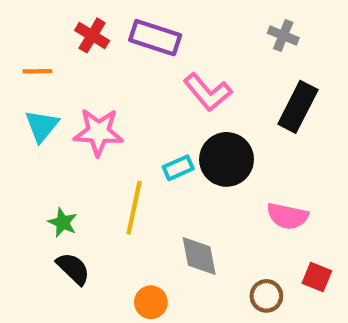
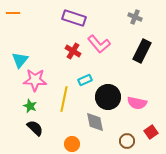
red cross: (92, 35) -> (73, 51), moved
orange line: (37, 71) -> (13, 13), moved
pink star: (98, 132) -> (35, 80), moved
black circle: (227, 159) -> (108, 97), moved
red square: (317, 277) -> (151, 132), turned 32

